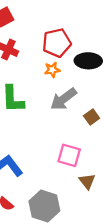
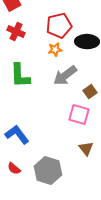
pink square: (69, 155) -> (79, 115), moved

